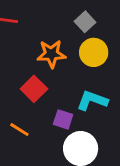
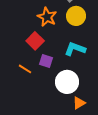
orange star: (51, 54) -> (47, 17), turned 30
purple square: (63, 119) -> (46, 61), moved

